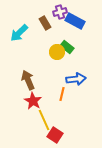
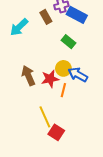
yellow circle: (57, 52) -> (63, 68), moved
blue arrow: (76, 79) -> (78, 75), turned -144
red star: (33, 101) -> (50, 79), moved, turned 30

